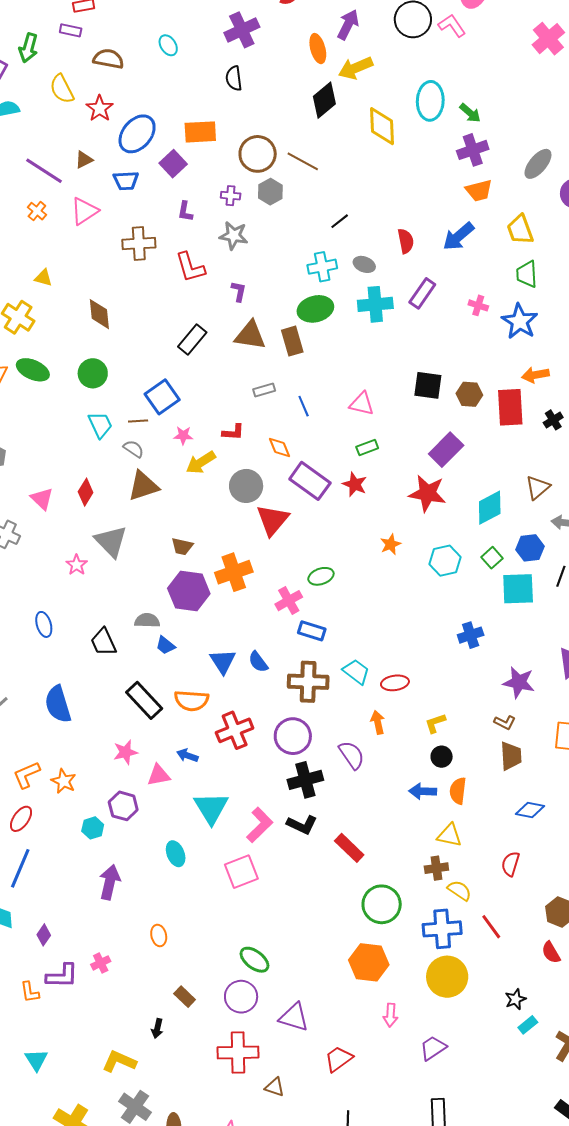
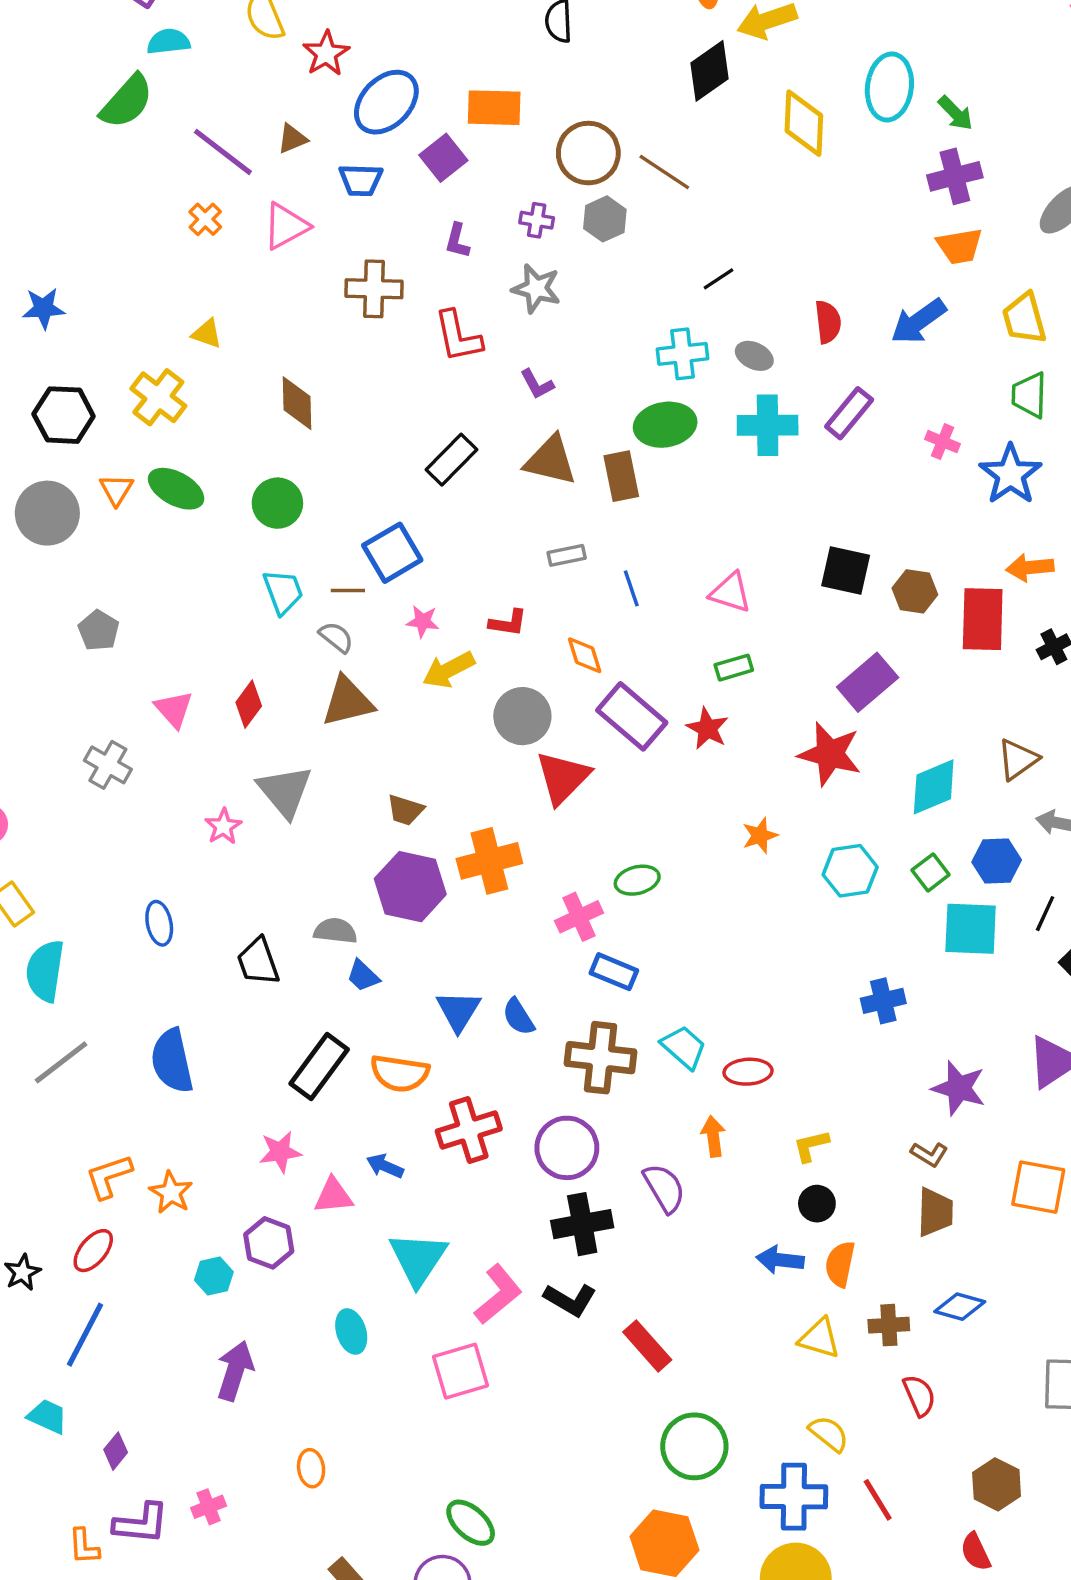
purple L-shape: (239, 291) -> (537, 384), turned 135
black rectangle: (144, 700) -> (319, 1067), turned 75
red semicircle: (511, 864) -> (919, 1396), turned 135
brown cross: (436, 868) -> (889, 1325), moved

